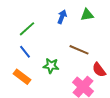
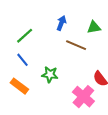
green triangle: (87, 15) -> (94, 27), moved
brown line: (79, 50) -> (76, 45), moved

